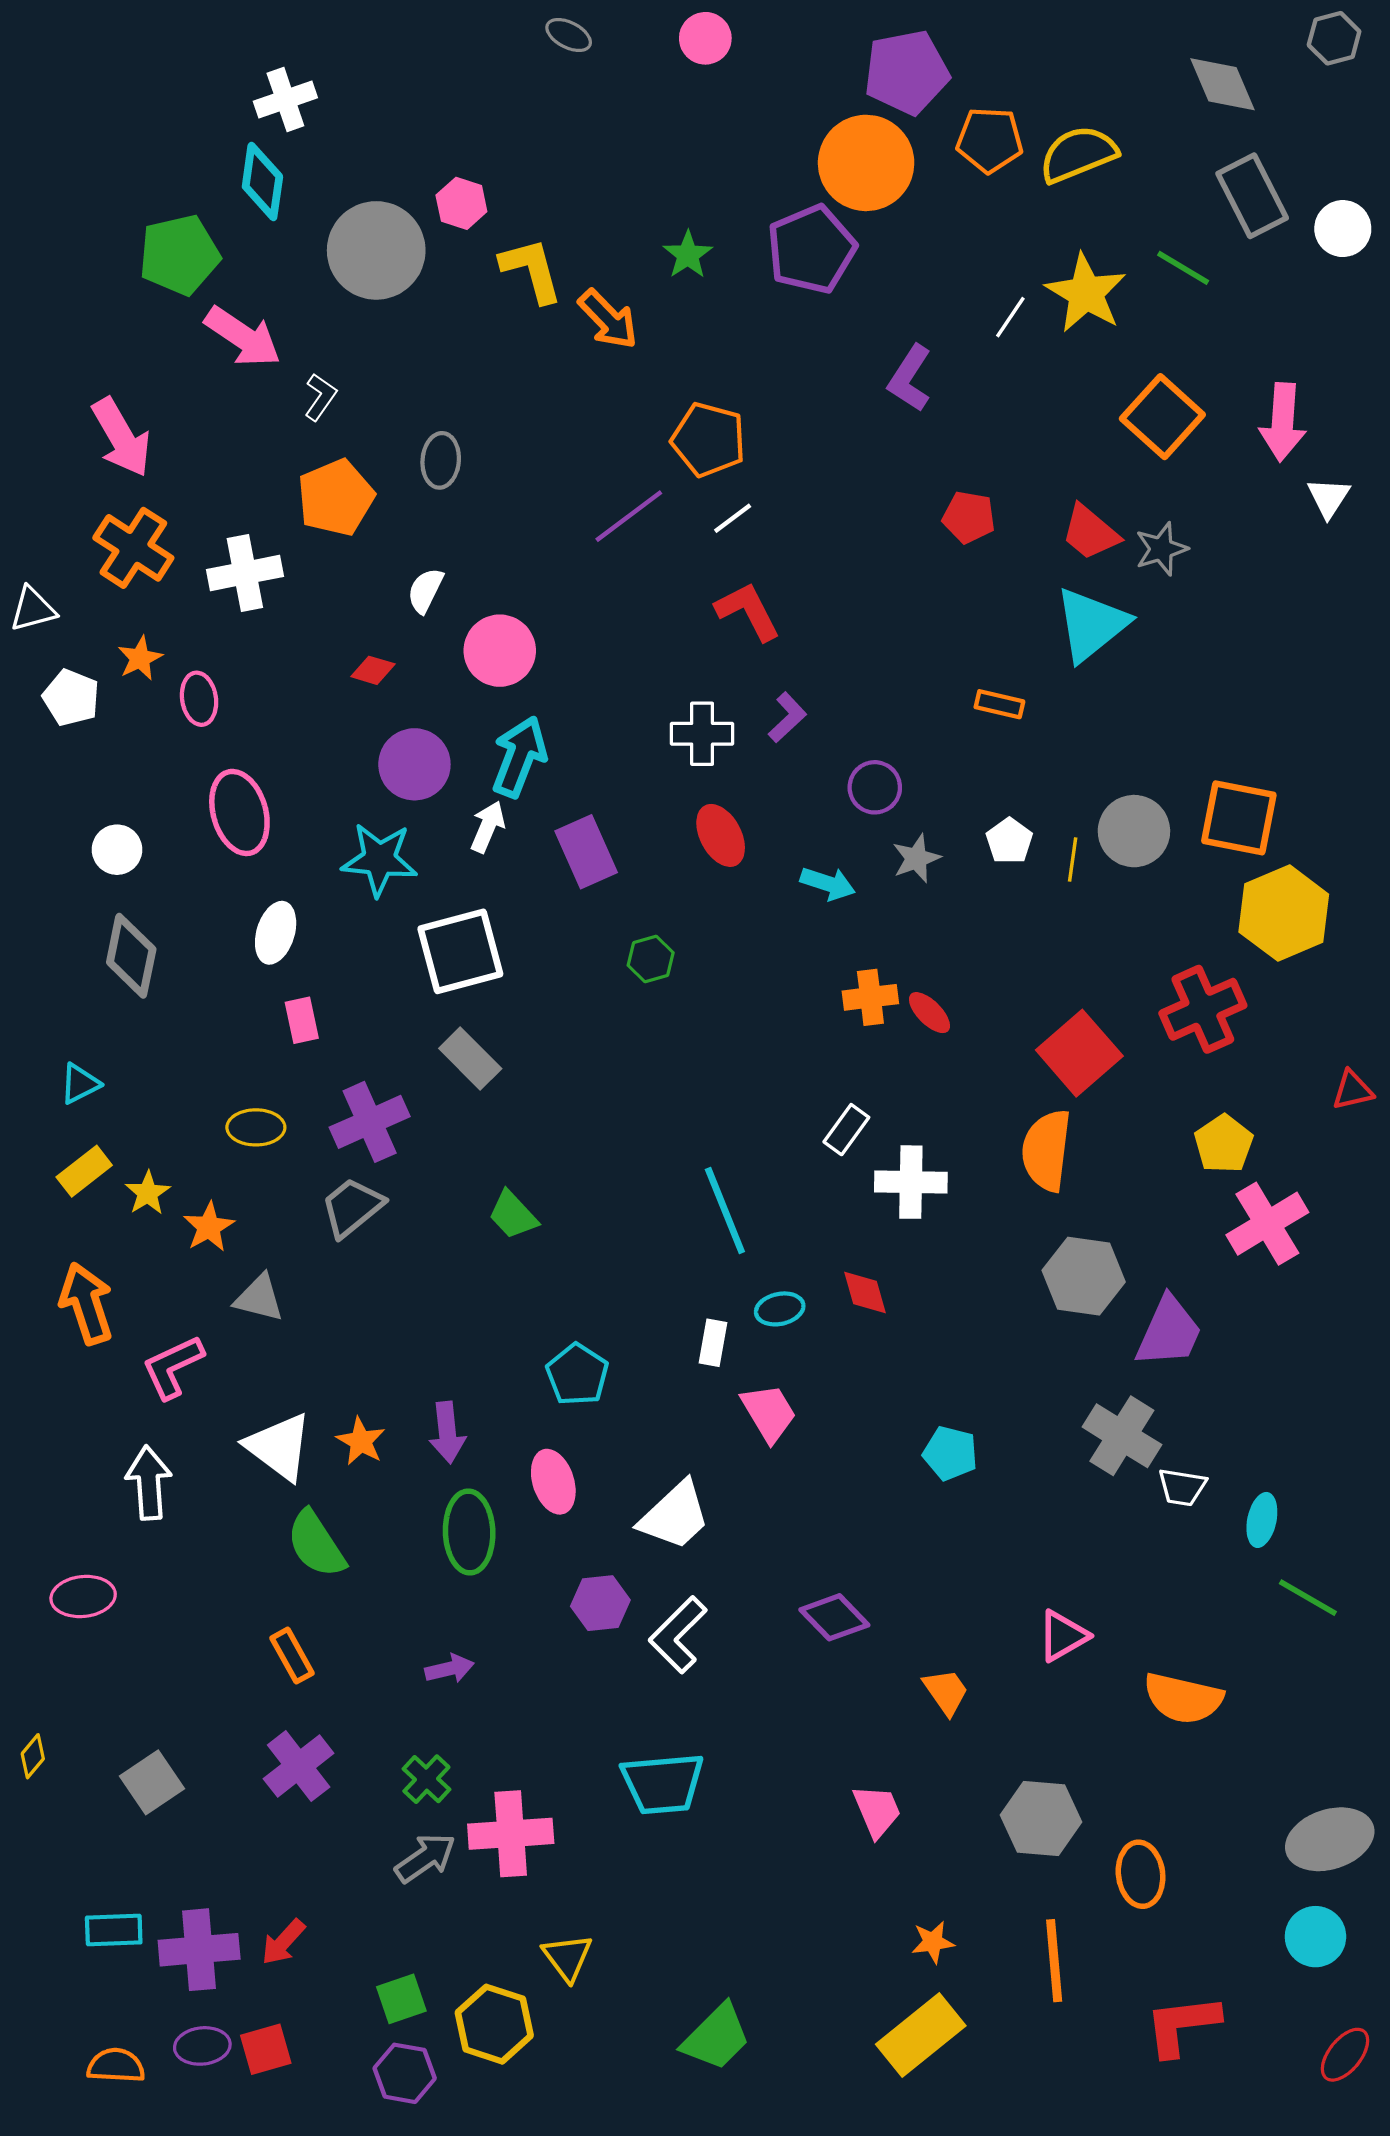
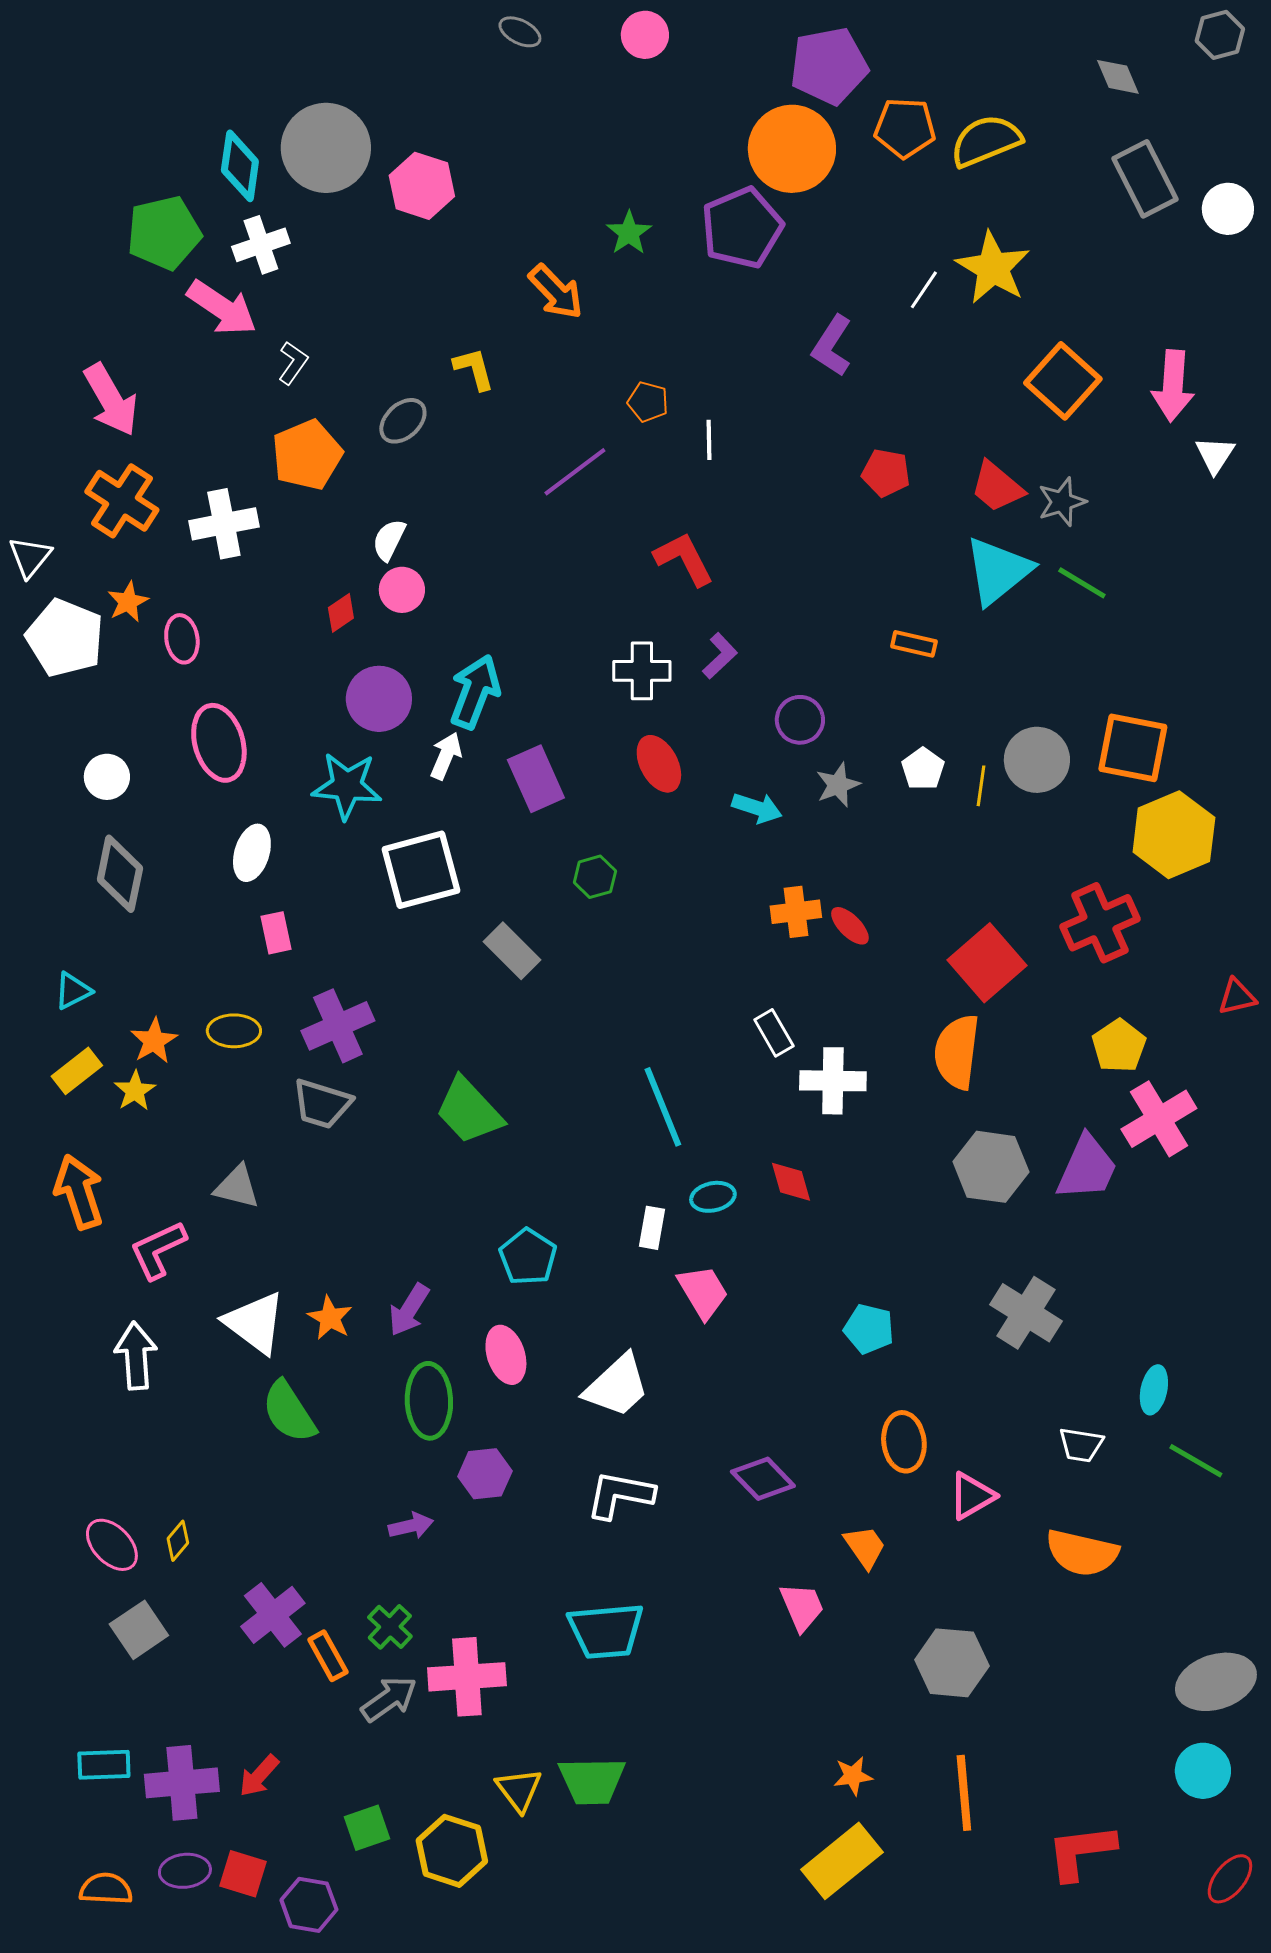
gray diamond: (1223, 84) -> (1118, 77), size x0.7
white cross: (285, 100) -> (261, 245), moved
pink hexagon: (461, 203) -> (422, 186), size x1.4
gray circle: (376, 250) -> (326, 148), moved
green line: (1183, 268) -> (1082, 583), moved
yellow L-shape: (531, 270) -> (474, 369), moved, size x0.7
orange pentagon: (709, 440) -> (648, 402), size x0.6
gray ellipse: (441, 460) -> (403, 421), turned 42
white line: (733, 518) -> (709, 440), moved, turned -54
white triangle: (33, 609) -> (30, 557), turned -36
pink circle: (500, 651) -> (402, 590), moved, size x0.7
red diamond: (373, 670) -> (341, 613), turned -51
white pentagon: (71, 698) -> (65, 638), size x1.5
gray rectangle: (470, 1059) -> (512, 951), moved
white rectangle: (846, 1130) -> (774, 1033), turned -66
gray trapezoid: (352, 1207) -> (322, 1104), turned -124
green trapezoid: (513, 1215) -> (469, 1111), size x1.5
orange star: (209, 1227) -> (154, 1041), moved
purple trapezoid: (1169, 1332) -> (1087, 1168), moved
purple arrow: (447, 1432) -> (409, 1310), turned 38
white trapezoid: (1182, 1487) -> (1081, 1445), moved
pink ellipse: (83, 1597) -> (112, 1545), moved, turned 52
purple hexagon: (600, 1603) -> (485, 1474), moved
white L-shape: (678, 1635) -> (620, 1495), turned 56
orange rectangle: (292, 1656) -> (328, 1656), moved
yellow diamond: (33, 1756) -> (178, 1541), moved
pink trapezoid: (877, 1811) -> (802, 1607), moved
orange ellipse: (1141, 1874) -> (904, 1442), moved
green trapezoid: (716, 2037) -> (592, 1781), moved, turned 44
red square: (266, 2049) -> (243, 1874), turned 33
purple hexagon: (405, 2073) -> (309, 1905), moved

